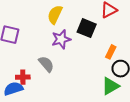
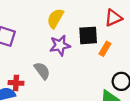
black square: (87, 28) -> (88, 35), turned -30
orange rectangle: (111, 52) -> (105, 49), moved

